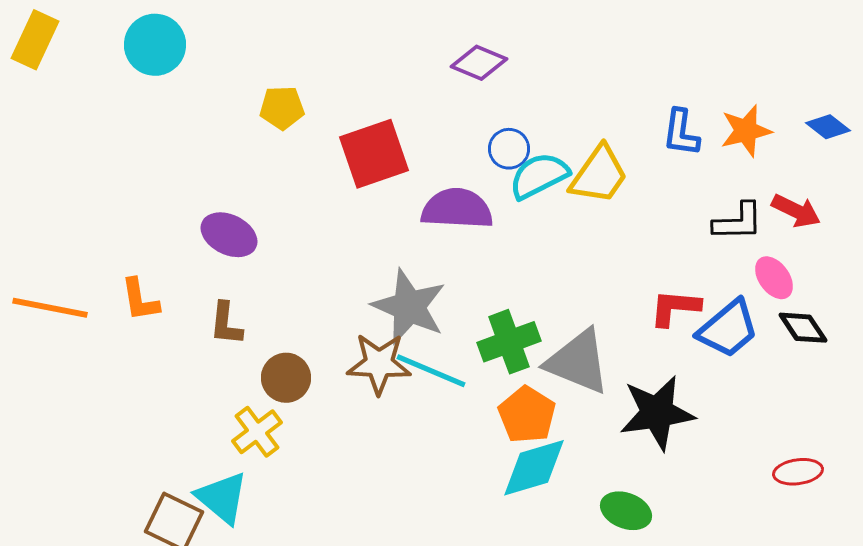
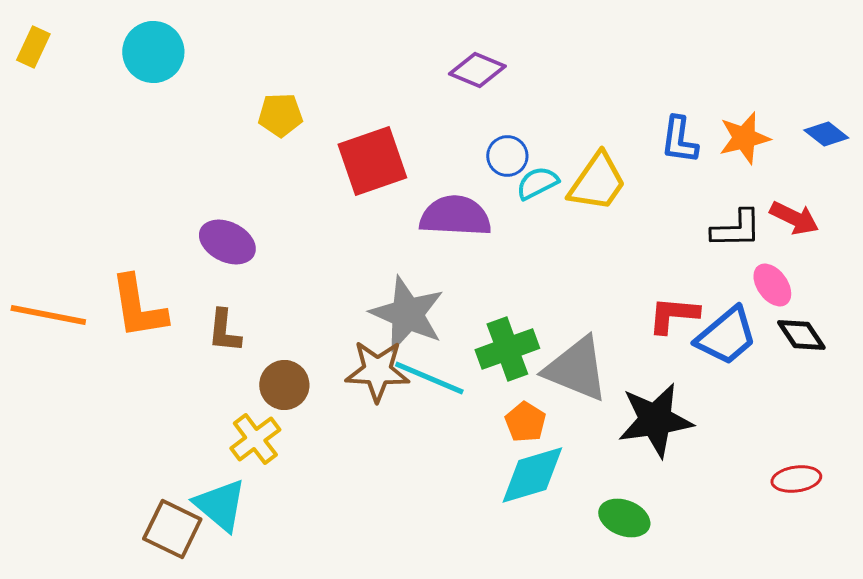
yellow rectangle: (35, 40) -> (33, 47), size x0.7
cyan semicircle: (539, 176) -> (537, 183), size x0.7
orange L-shape: (140, 300) -> (138, 307), size x1.5
orange pentagon: (527, 415) -> (525, 422), size x0.7

